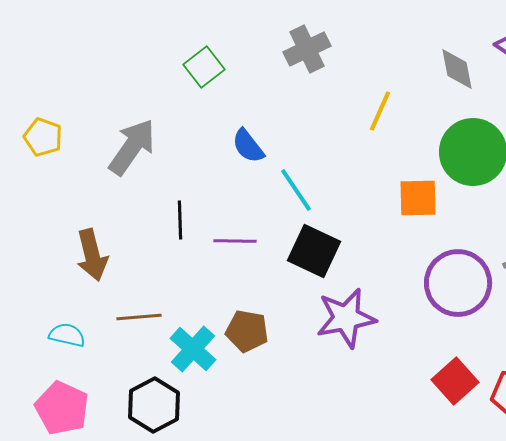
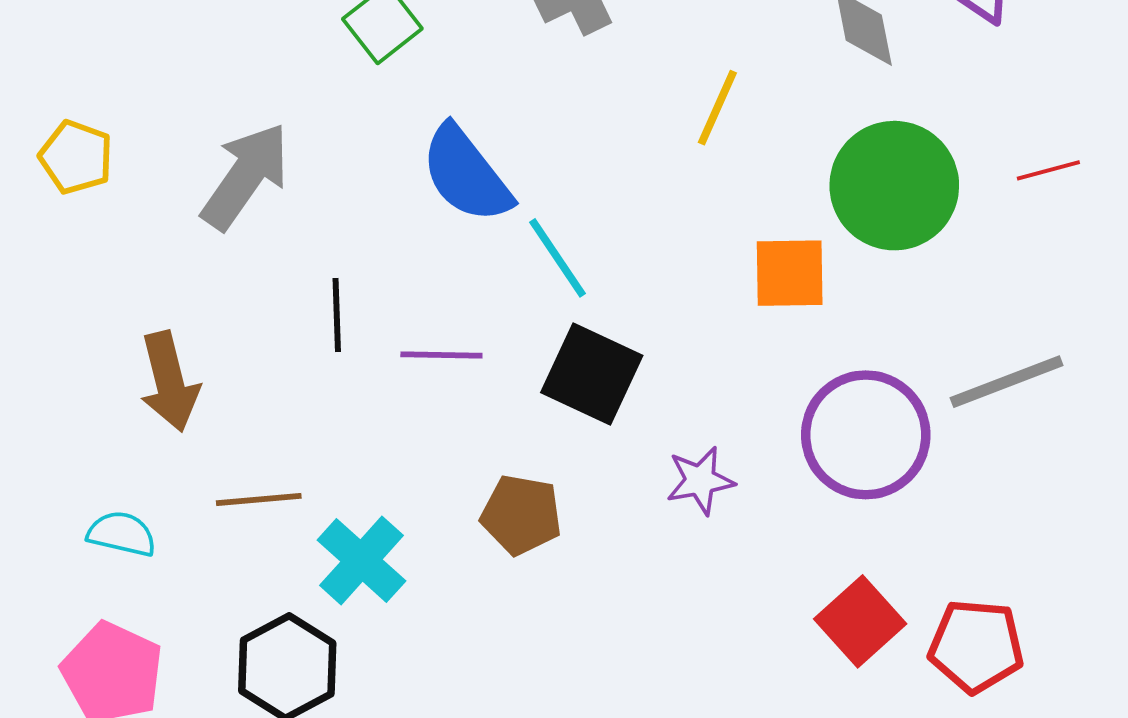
blue semicircle: (248, 146) -> (466, 174), size x1.5
purple star: (346, 318) -> (700, 481), moved, size x0.6
brown pentagon: (247, 331) -> (521, 515), moved

